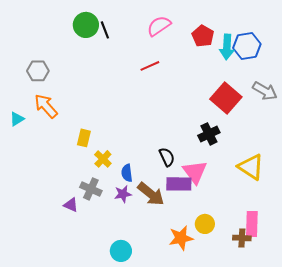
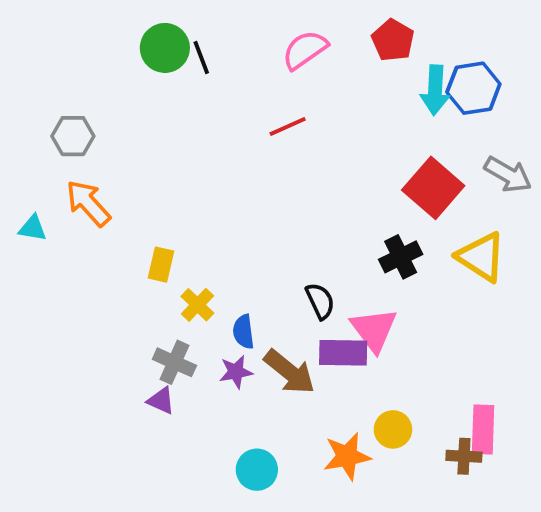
red pentagon: (203, 36) -> (393, 40), moved
cyan triangle: (17, 119) -> (33, 228), turned 42
yellow triangle: (251, 167) -> (481, 257), moved
purple triangle: (71, 205) -> (161, 401), moved
cyan circle: (121, 251) -> (257, 470), moved

